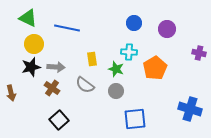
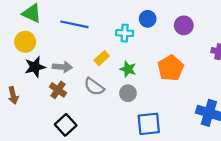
yellow circle: (34, 44) -> (25, 42), moved
cyan cross: (129, 52) -> (125, 33), moved
yellow rectangle: (92, 59) -> (102, 58), turned 56

